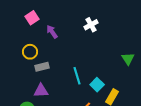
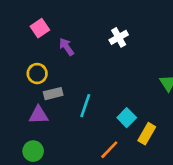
cyan line: (77, 76) -> (85, 106), moved, turned 36
purple triangle: (41, 91) -> (38, 115), moved

